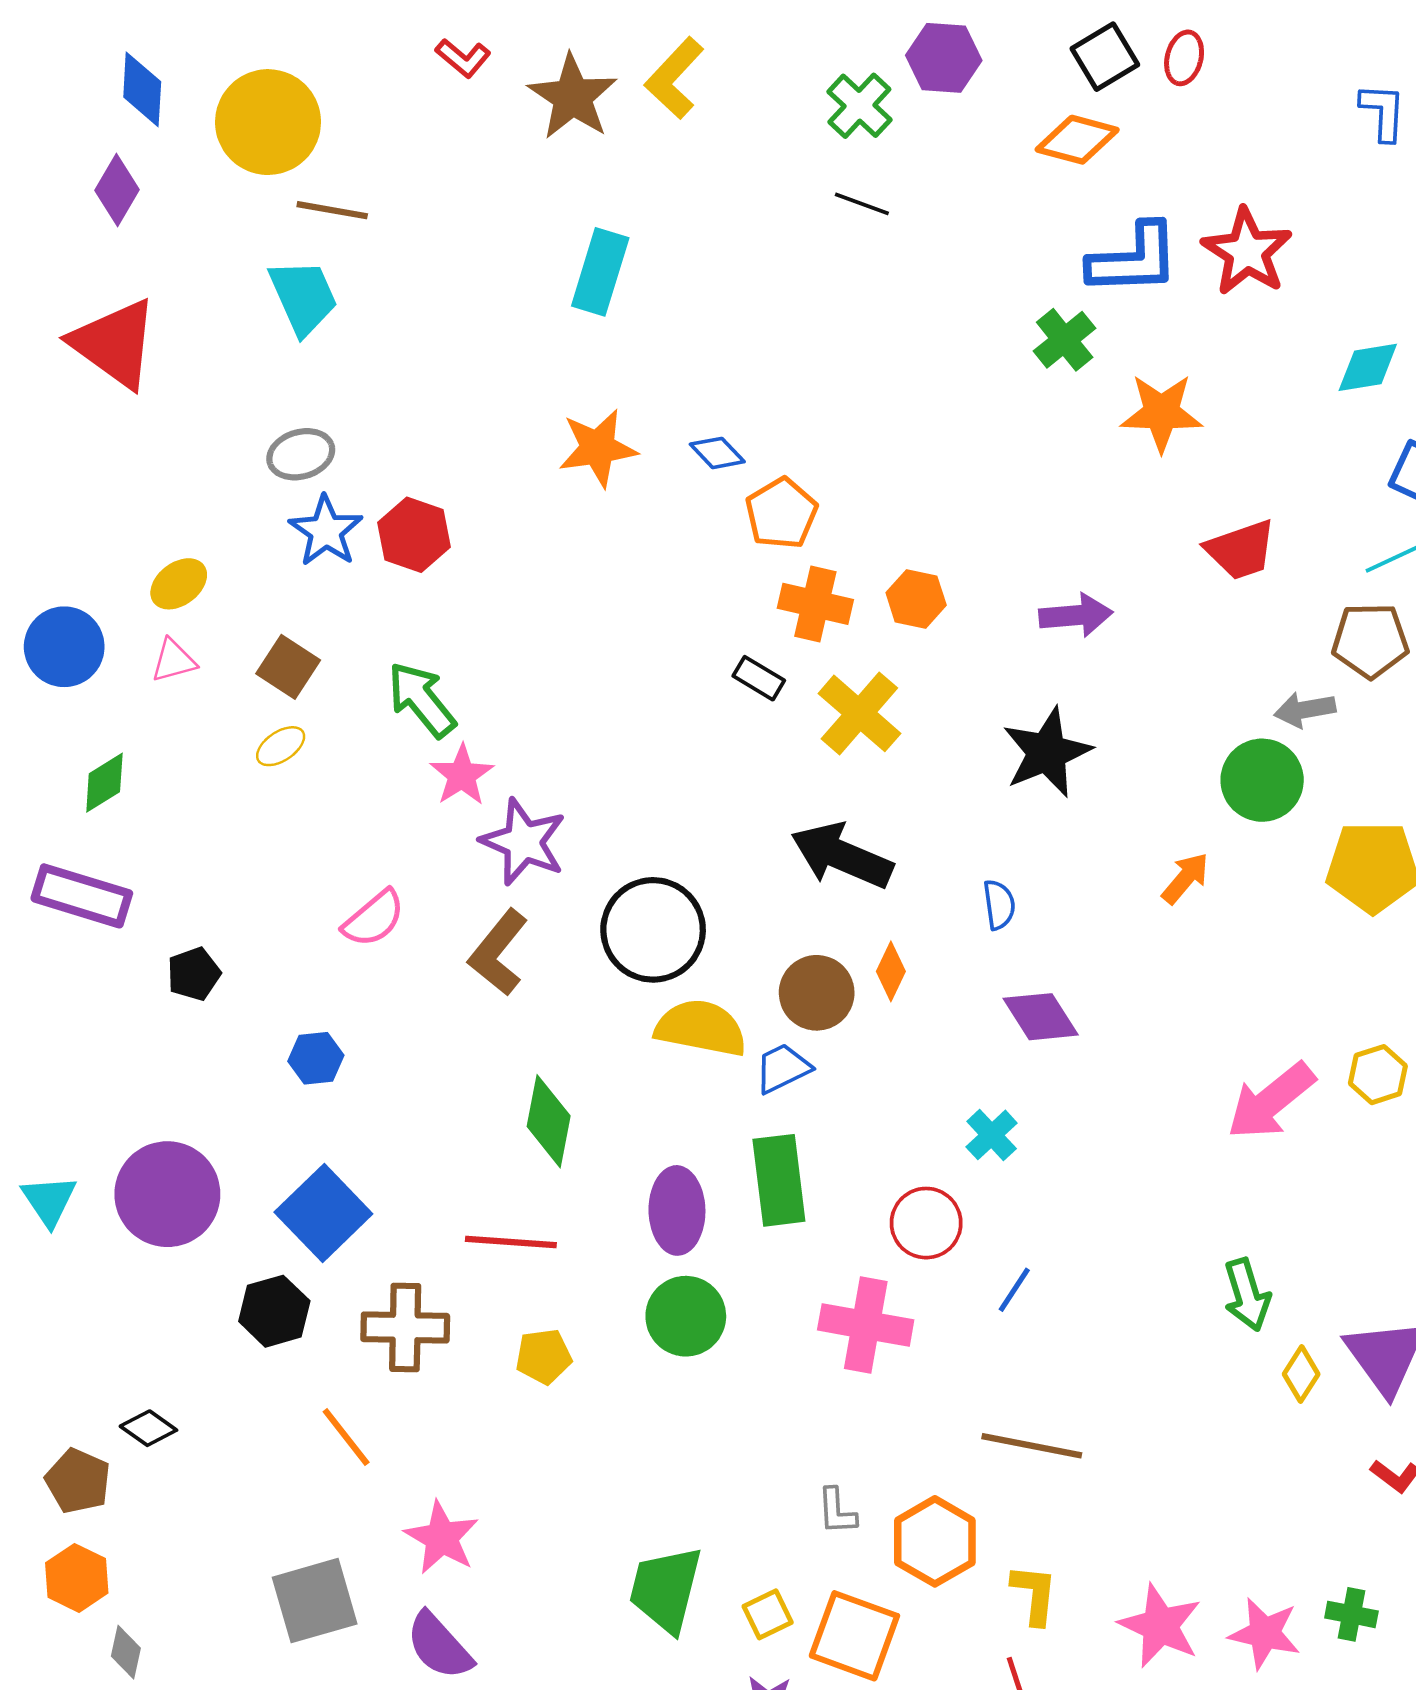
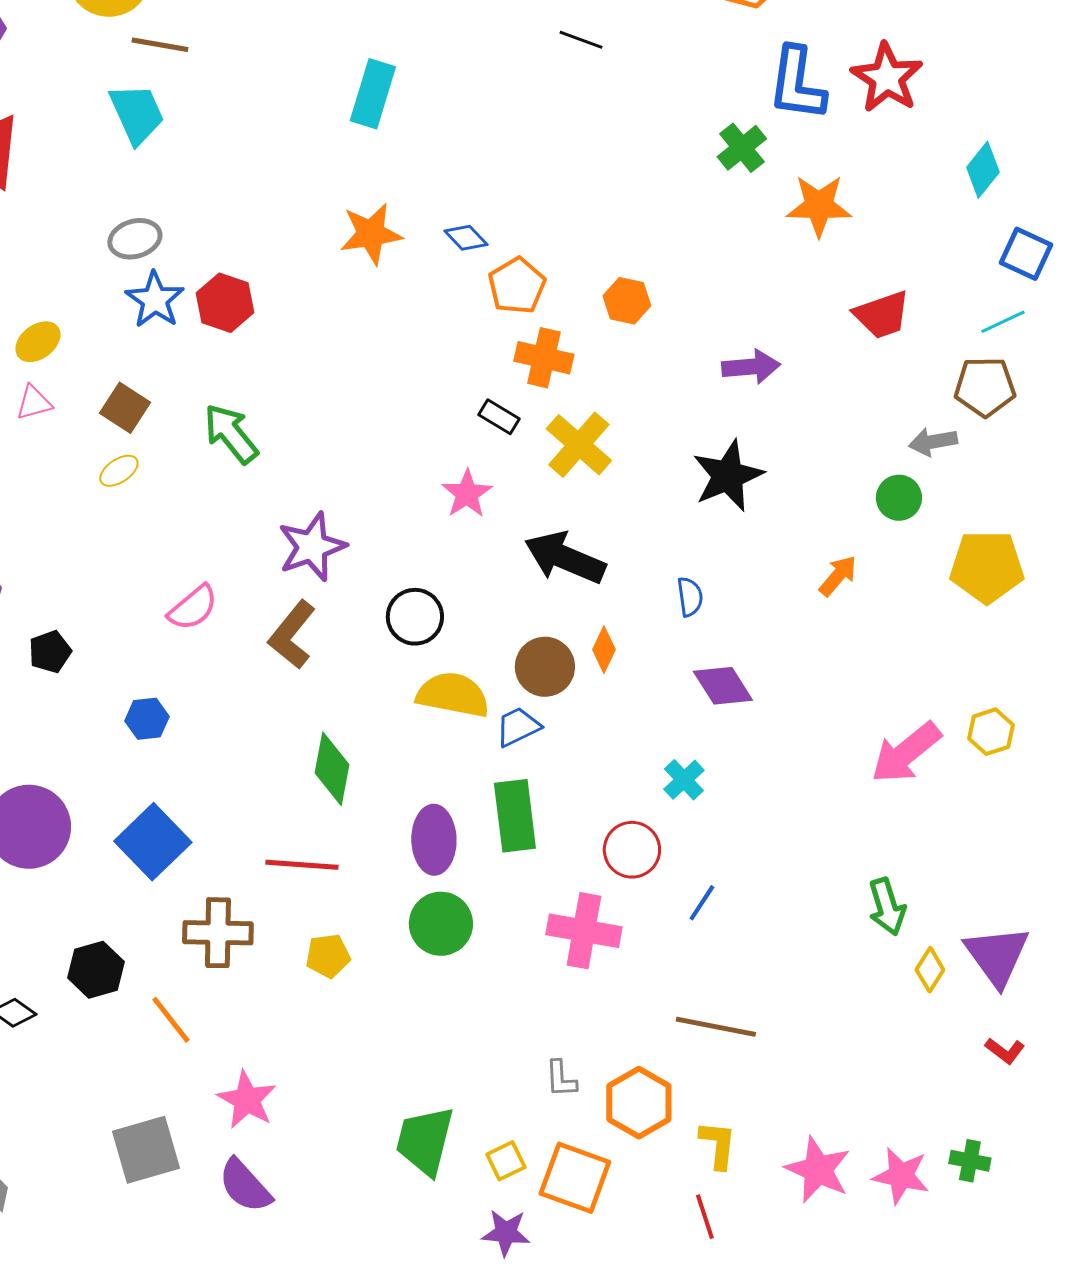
blue L-shape: (1134, 259) -> (797, 84), turned 100
cyan diamond: (1368, 367) -> (983, 170), turned -42
orange hexagon: (916, 599) -> (627, 301), moved
pink star: (462, 775) -> (467, 494), moved
green circle: (1262, 780) -> (899, 498), size x0.7
purple star: (523, 842) -> (312, 547), turned 30
black circle: (653, 930) -> (415, 617), size x0.7
black hexagon: (274, 1311) -> (96, 970), moved

